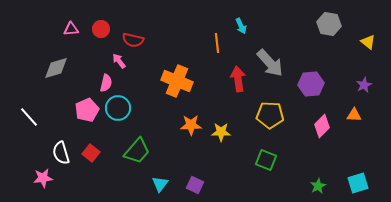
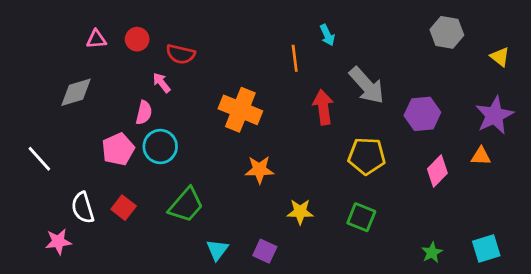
purple star: (364, 85) -> (494, 115), size x1.8
yellow star: (221, 132) -> (300, 212), moved

